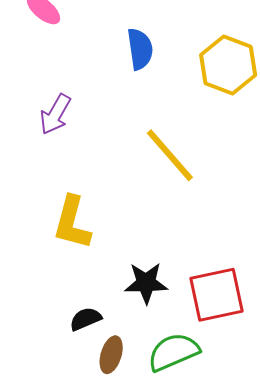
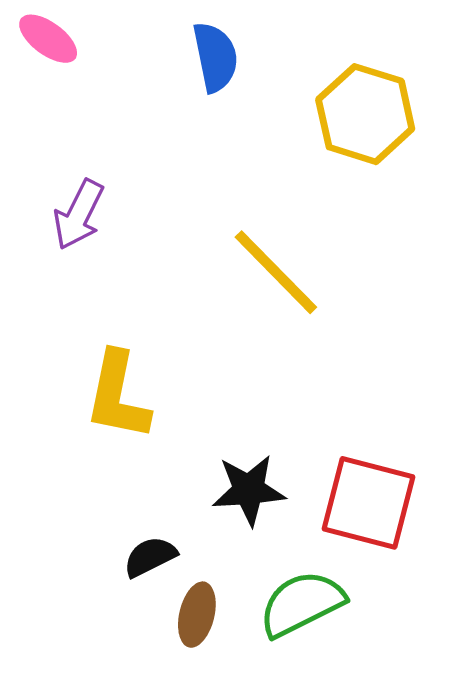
blue semicircle: (140, 49) -> (215, 57), moved
red square: (216, 295) -> (369, 503), turned 30

